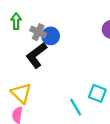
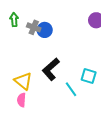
black L-shape: (36, 55) -> (51, 69), moved

